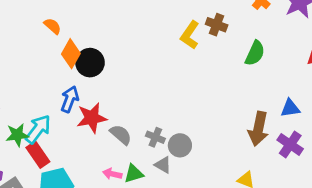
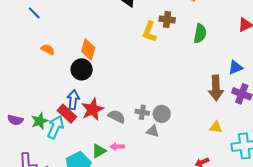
orange diamond: (71, 54) -> (88, 49), moved
green star: (17, 135) -> (40, 121), moved
red rectangle: (38, 155) -> (67, 114), moved
green triangle: (134, 174) -> (99, 151), moved

